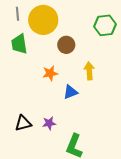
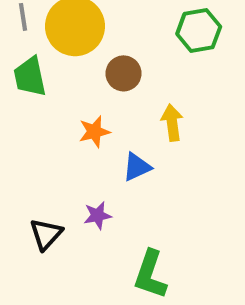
black triangle: (23, 123) -> (46, 234), turned -30
purple star: (49, 123) -> (98, 215), moved

